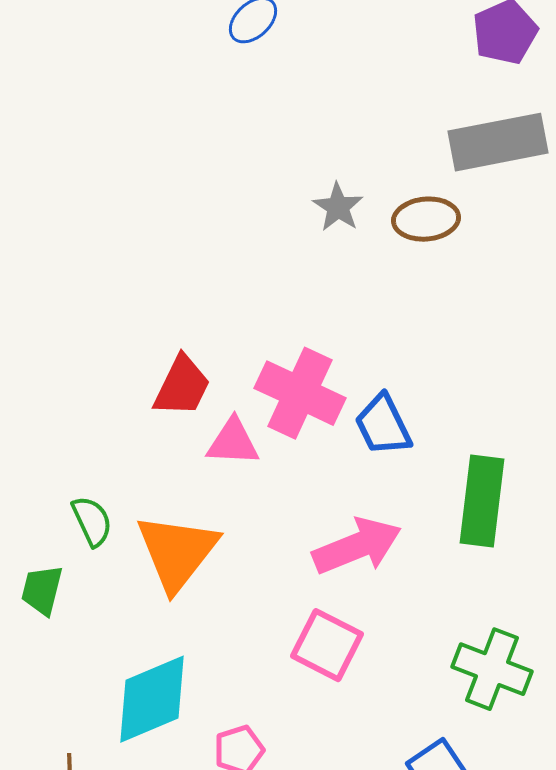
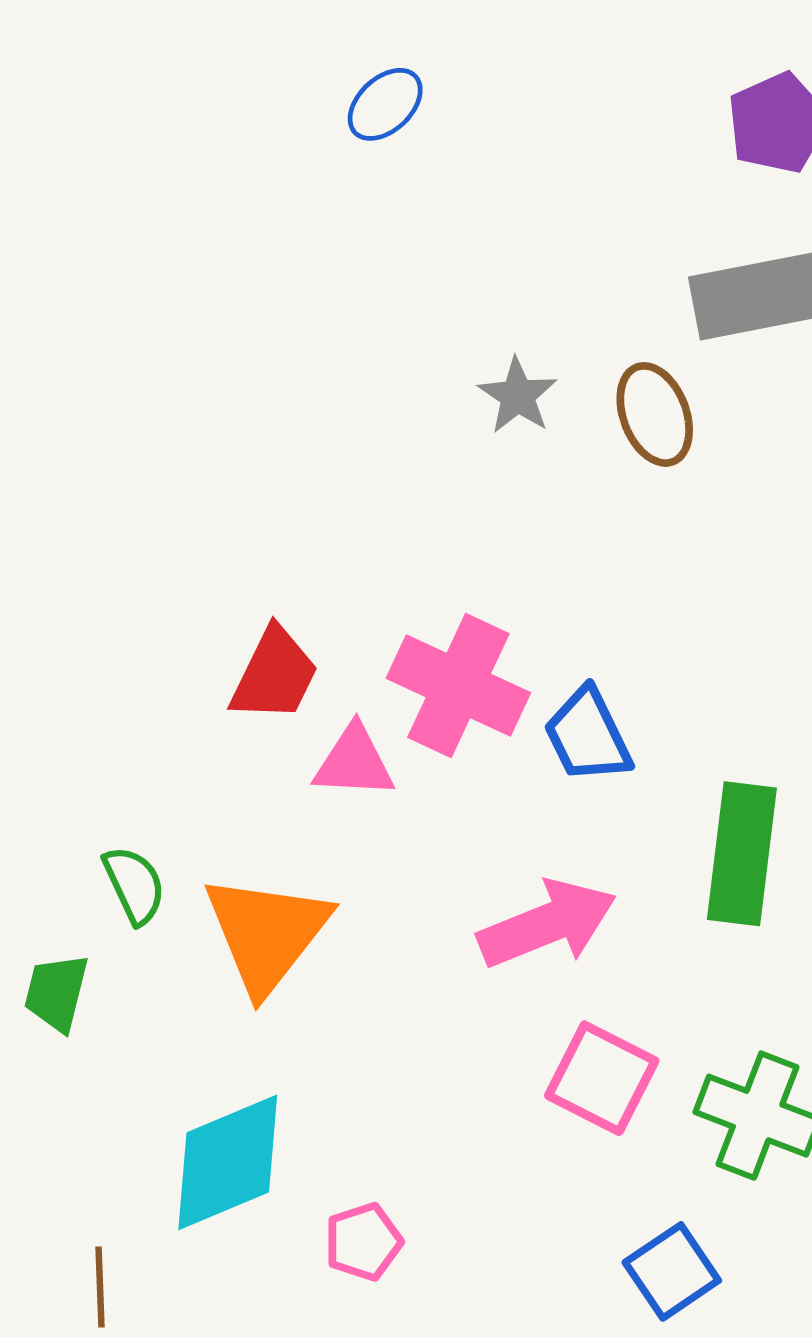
brown ellipse: (426, 219) -> (655, 414), turned 74
pink square: (327, 645) -> (602, 1078), moved

